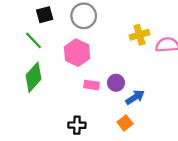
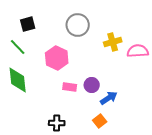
gray circle: (84, 16) -> (78, 25), moved
green diamond: (33, 77) -> (18, 80), turned -48

